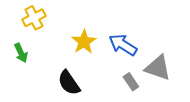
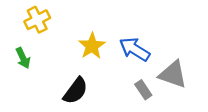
black semicircle: (69, 83) -> (75, 91), turned -108

